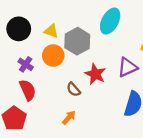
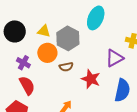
red star: (95, 74) -> (91, 79), moved
brown semicircle: (73, 89) -> (66, 67), moved, turned -56

